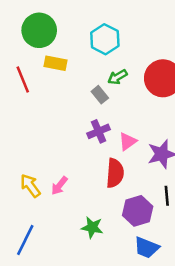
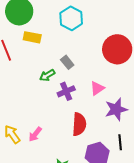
green arrow: (117, 77) -> (47, 75), moved
pink triangle: (128, 141) -> (97, 88), moved

